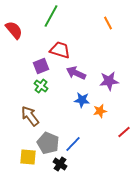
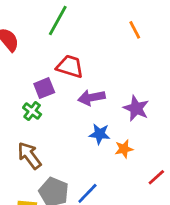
purple arrow: (76, 73) -> (92, 98), turned -36
purple star: (109, 81) -> (136, 108), turned 30
green cross: (41, 86) -> (32, 111), moved

